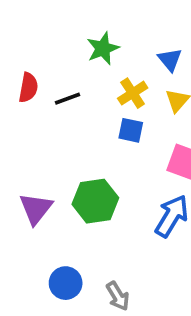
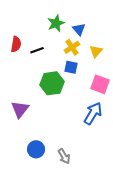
blue triangle: (170, 60) -> (79, 29), moved
green hexagon: (95, 201) -> (52, 83), moved

